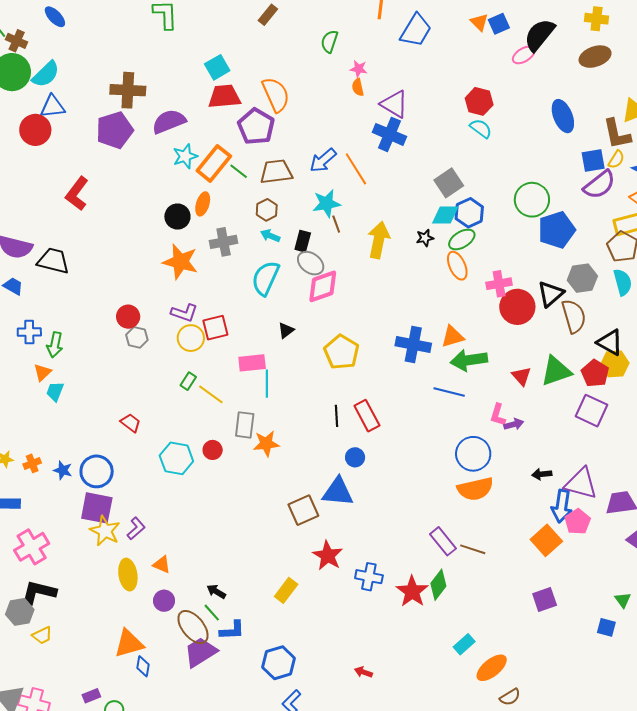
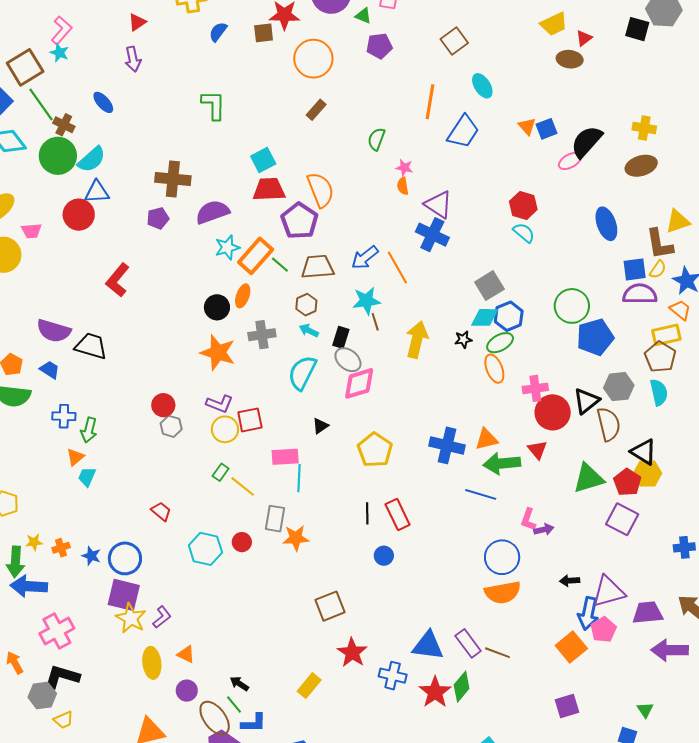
purple pentagon: (115, 130) -> (158, 218), size x0.6
purple semicircle: (599, 185) -> (640, 294), turned -144
red triangle: (521, 376) -> (537, 450), moved
purple triangle: (581, 483) -> (608, 592), turned -33
blue triangle: (338, 492) -> (428, 646), moved

